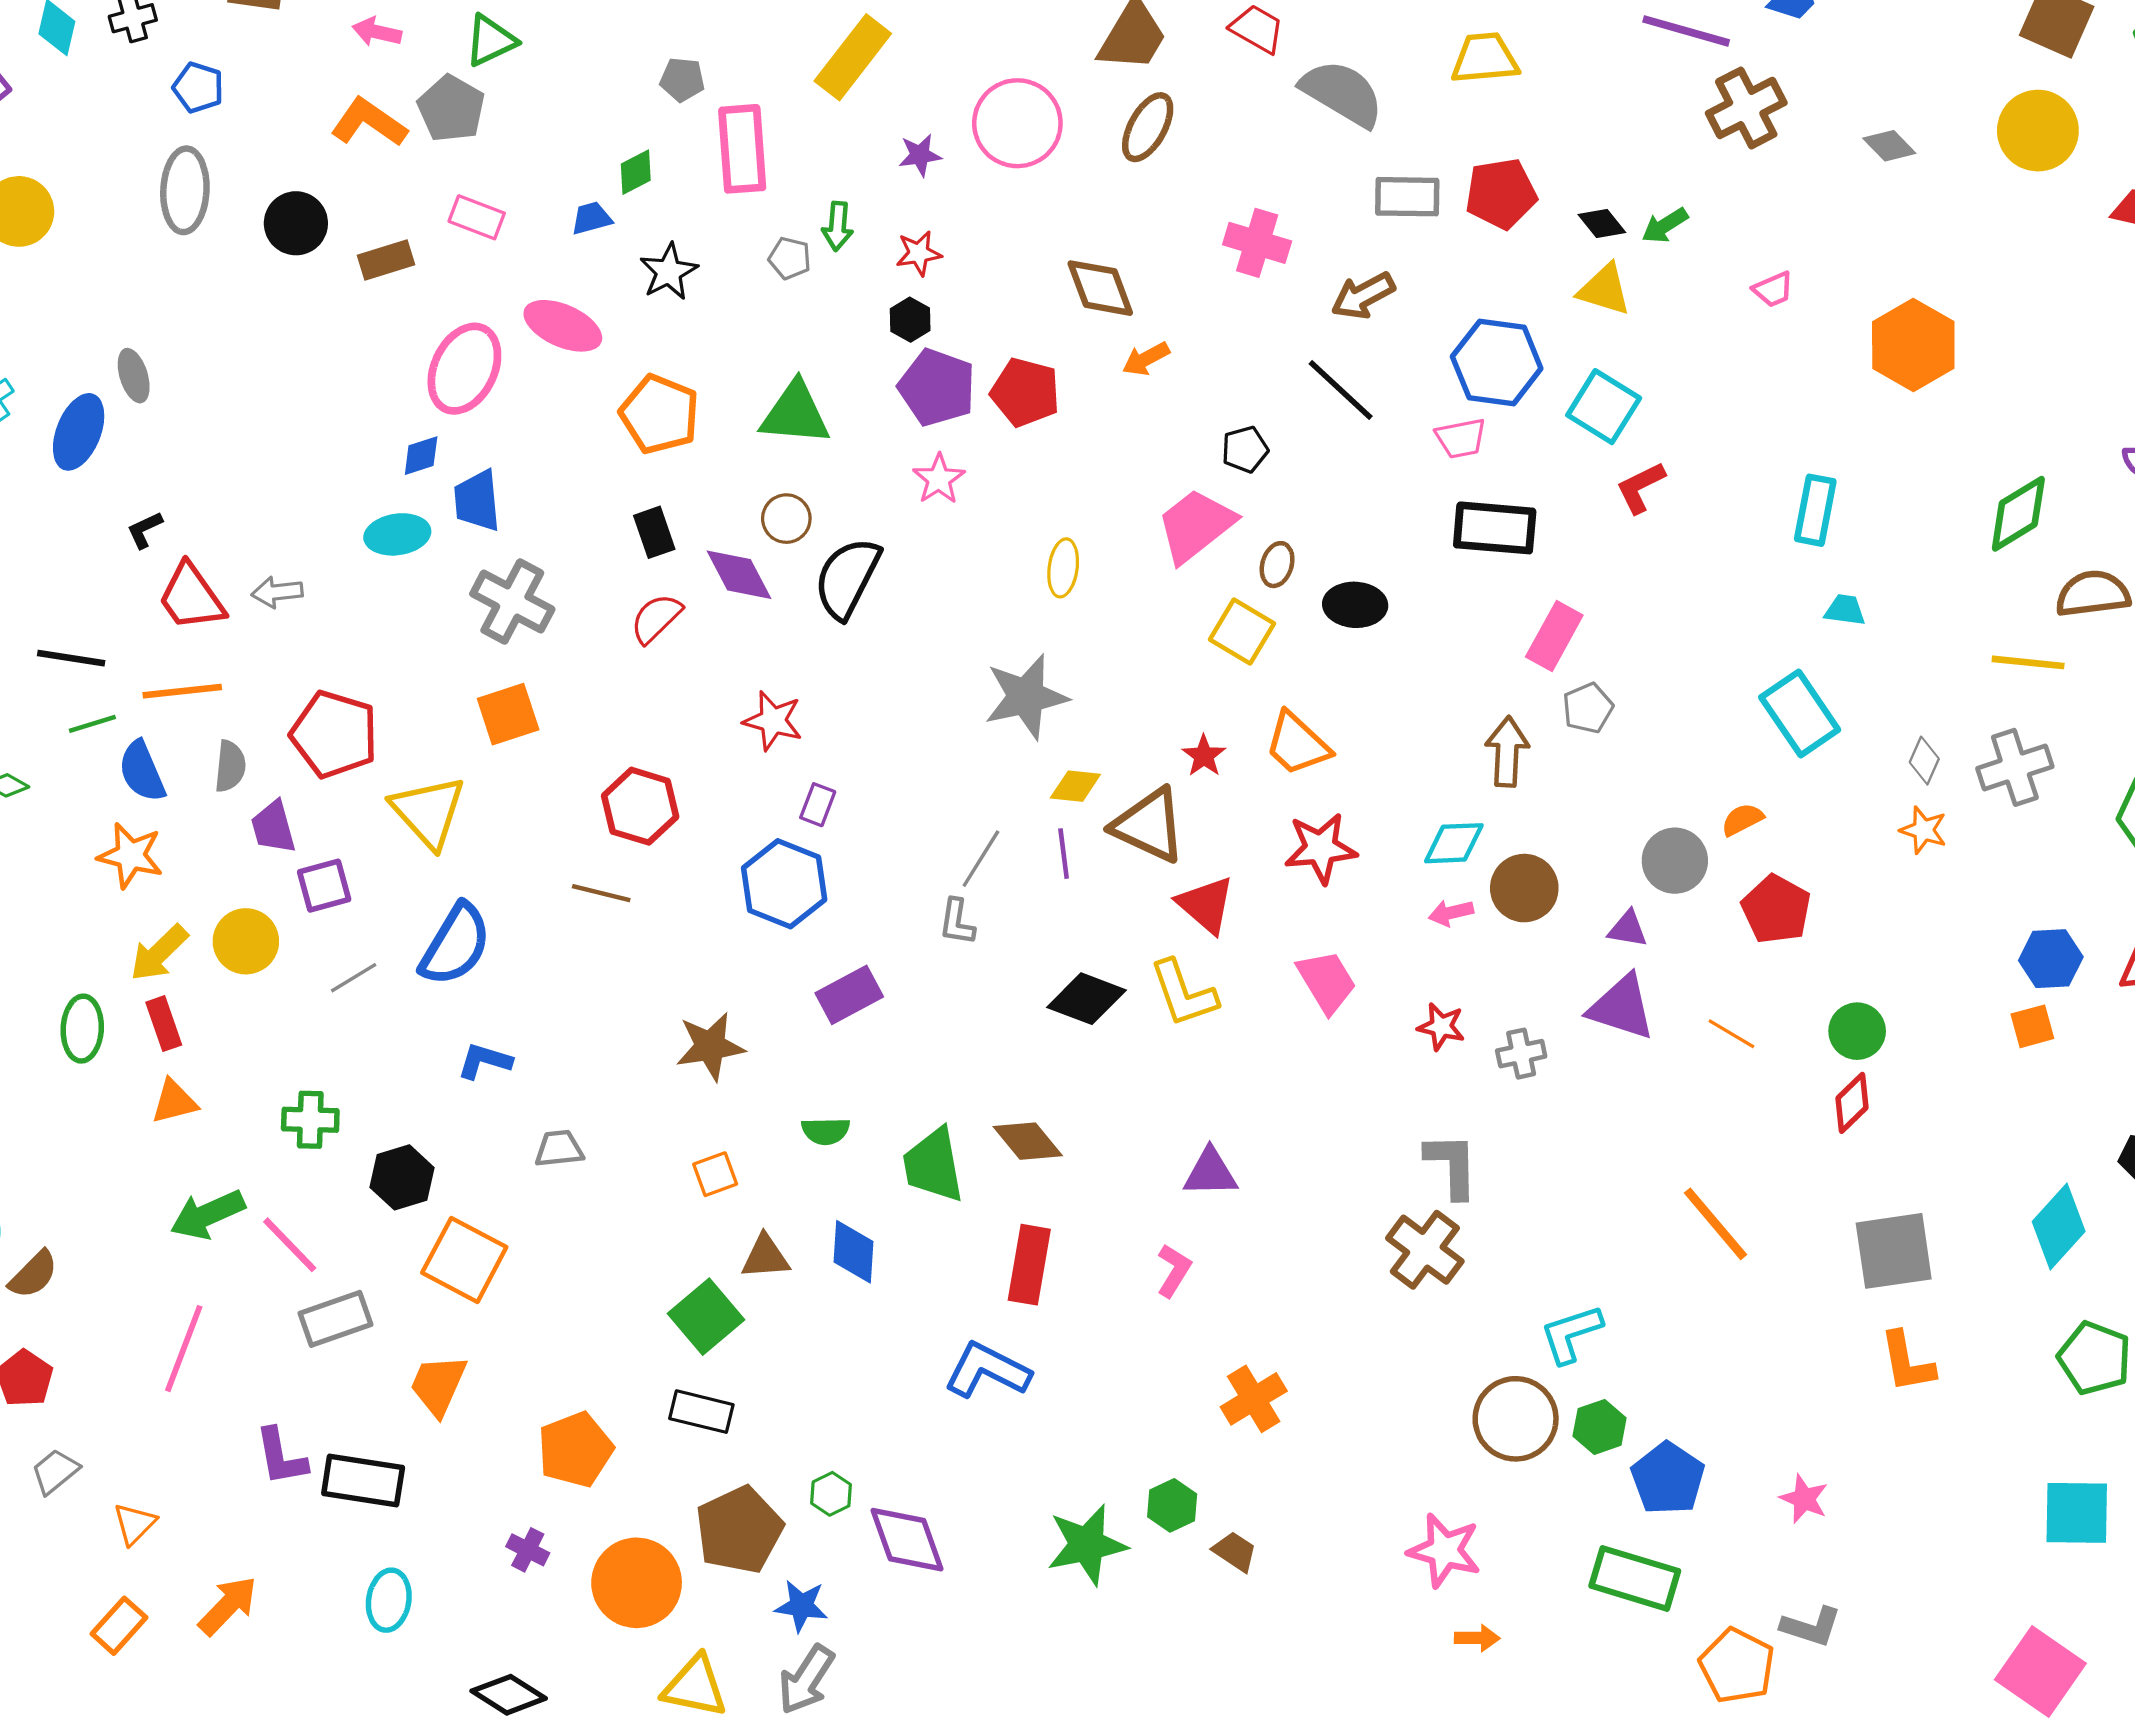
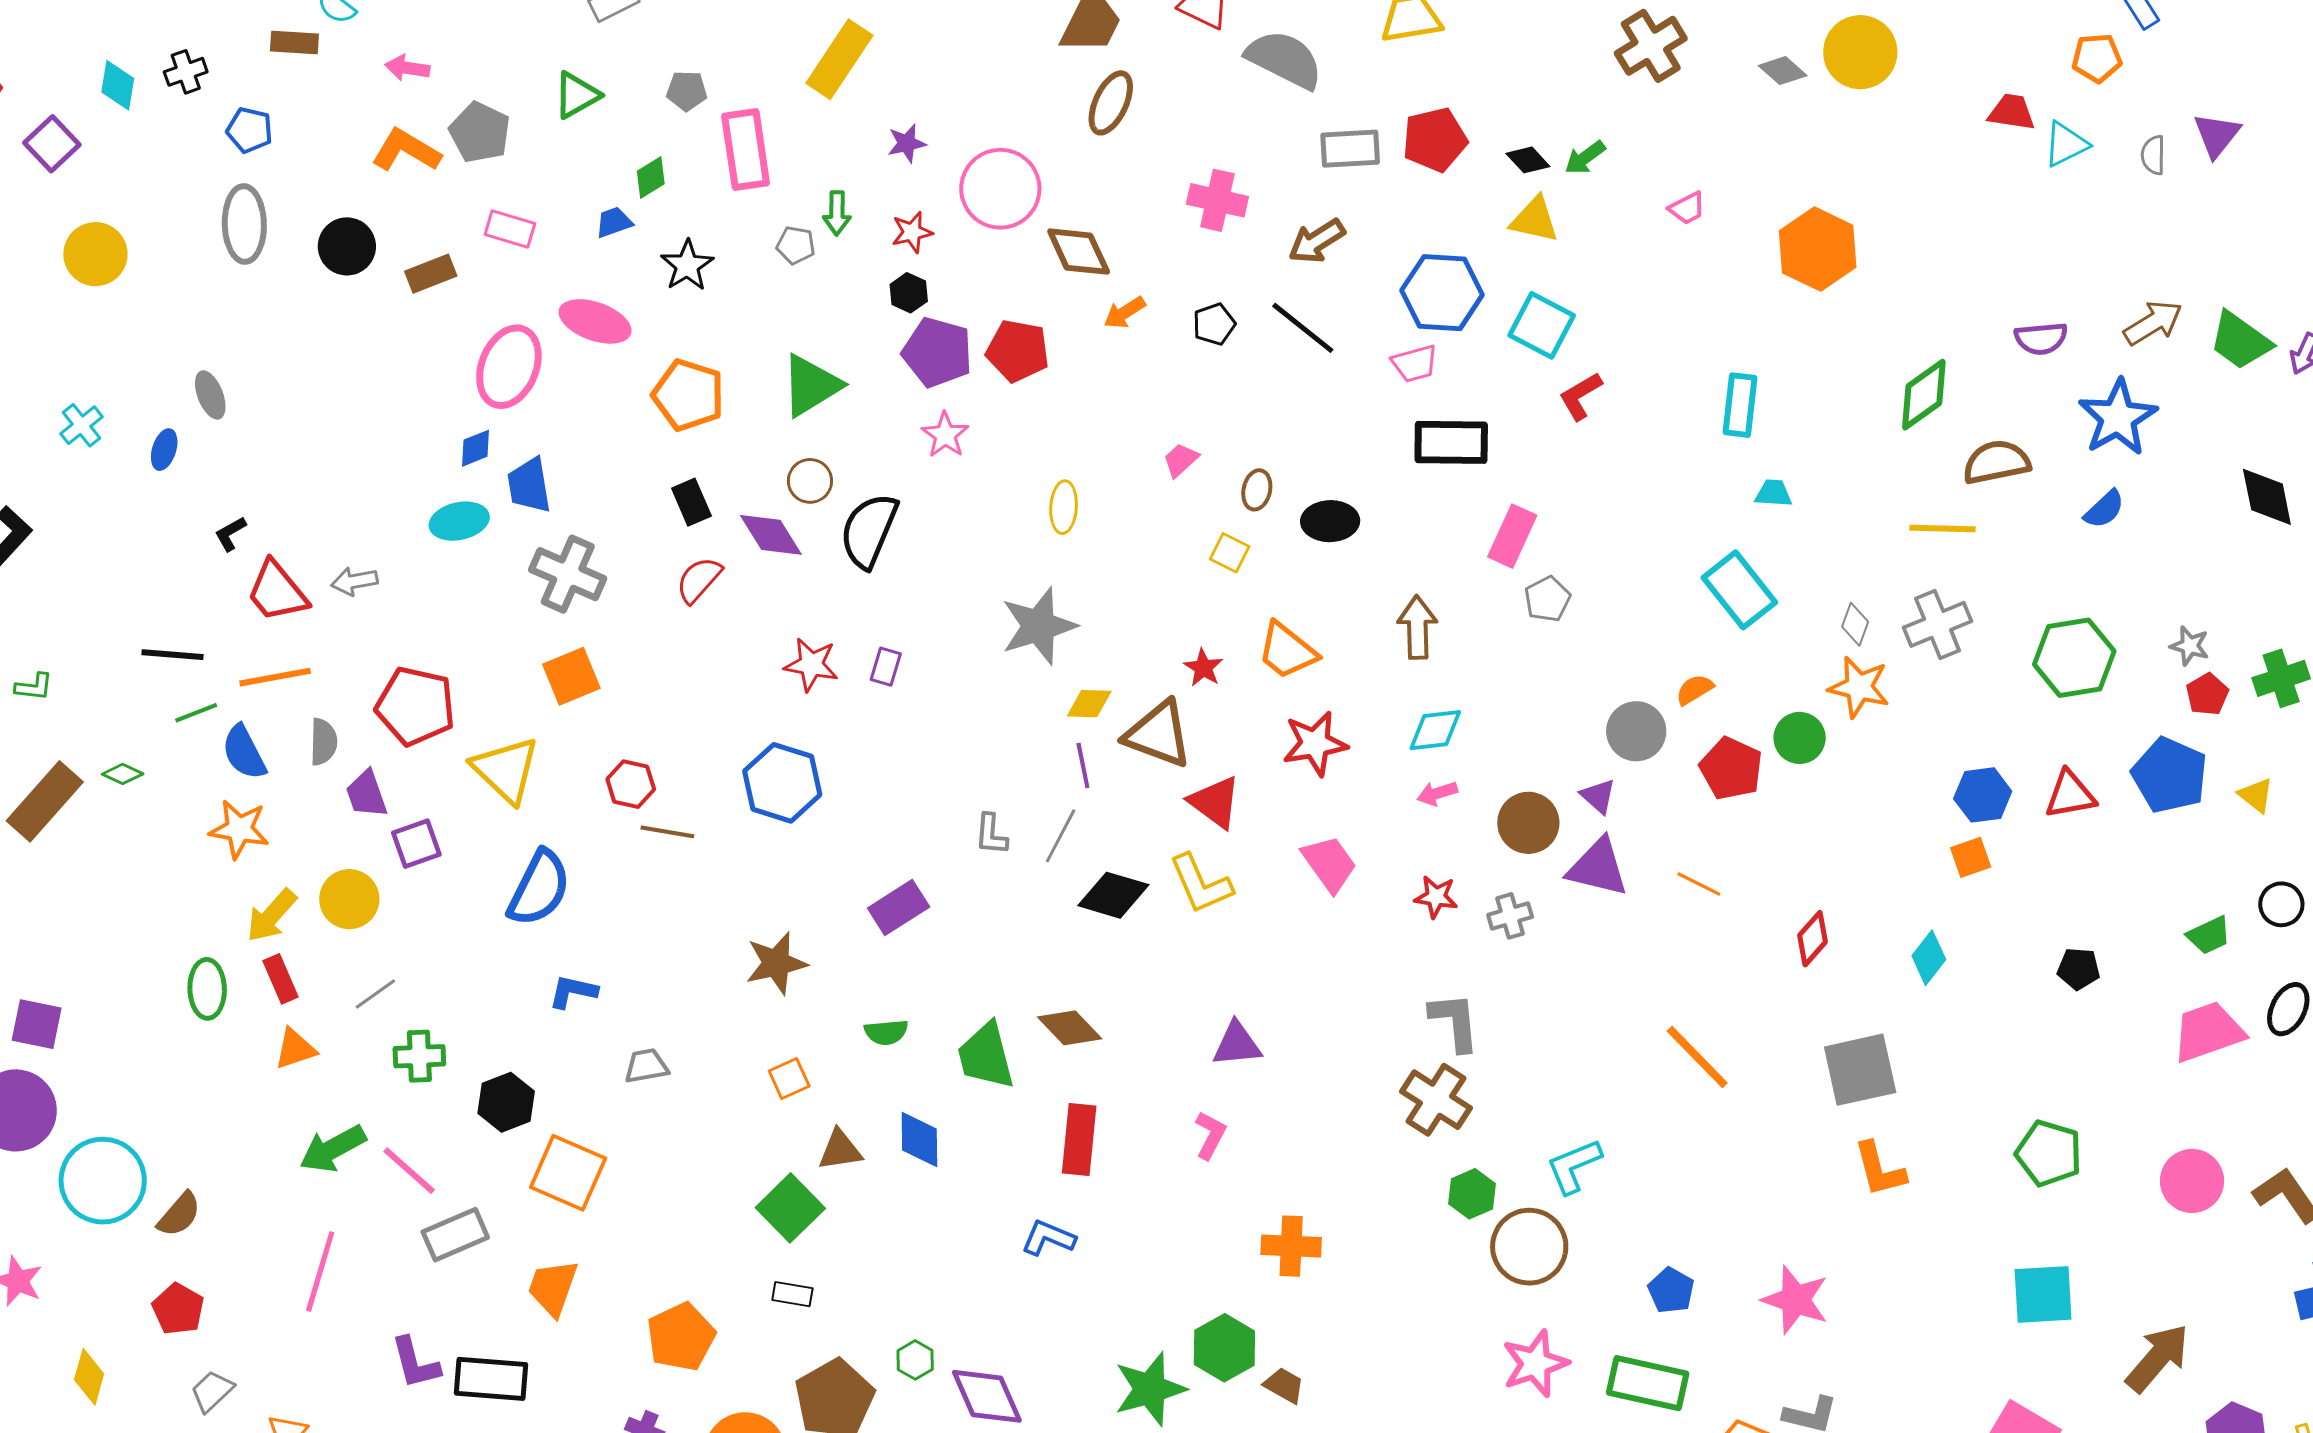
green triangle: (491, 41) -> (577, 95), moved
pink circle: (1017, 123) -> (1000, 189), moved
yellow circle: (2038, 131) -> (1860, 52), moved
green triangle: (795, 414) -> (811, 385), turned -32
blue ellipse: (79, 432) -> (164, 450), size x0.6
black pentagon: (1245, 449) -> (1214, 324), moved
pink trapezoid: (1196, 525) -> (1181, 460), size x0.5
yellow square: (1242, 631) -> (1230, 553), size x0.7
brown arrow: (1507, 752) -> (1417, 627), moved
purple rectangle: (818, 805) -> (886, 667), moved
red hexagon: (640, 806) -> (631, 784), moved, size x0.7
orange star: (1923, 830) -> (1859, 687), size x1.4
gray line: (981, 859) -> (1061, 836), moved
blue hexagon: (784, 884) -> (782, 783), moved
brown circle: (1524, 888) -> (1528, 823), moved
purple triangle: (1628, 929) -> (1598, 796), turned 36
gray line: (354, 978) -> (375, 994), moved
green circle: (1857, 1031) -> (1800, 738), moved
cyan diamond: (2059, 1227) -> (1929, 958), moved, size x0.7
blue L-shape: (987, 1370) -> (1048, 1238), size x0.7
orange cross: (1254, 1399) -> (1291, 1246), turned 38
black rectangle: (701, 1412) -> (792, 1294), size x0.7
green hexagon: (1600, 1427) -> (1472, 1194), moved
blue pentagon: (1668, 1478) -> (1671, 1290), size x0.7
pink star: (1804, 1499) -> (1795, 1300), size x1.5
green hexagon: (1172, 1505) -> (1224, 1348), size x1.4
pink star: (1444, 1550) -> (1535, 1364), moved, turned -30

